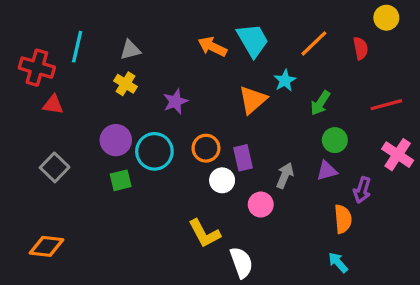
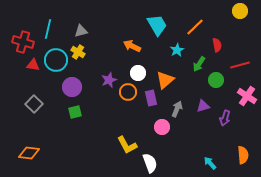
orange arrow: (212, 47) -> (132, 46), moved
red semicircle: (361, 48) -> (217, 45), moved
orange triangle: (253, 100) -> (165, 80), moved
purple star: (175, 101) -> (109, 80), moved
green circle: (335, 140) -> (216, 80), moved
cyan circle: (154, 151) -> (56, 60), moved
white circle: (222, 180) -> (138, 73), moved
orange semicircle: (343, 219) -> (243, 155), moved

